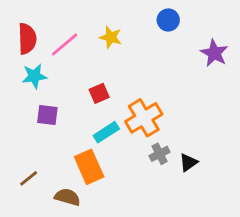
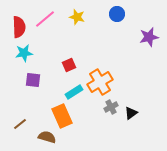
yellow star: (111, 37) -> (77, 17), moved
pink line: (65, 44) -> (45, 19), moved
purple star: (214, 53) -> (149, 37), turned 30

